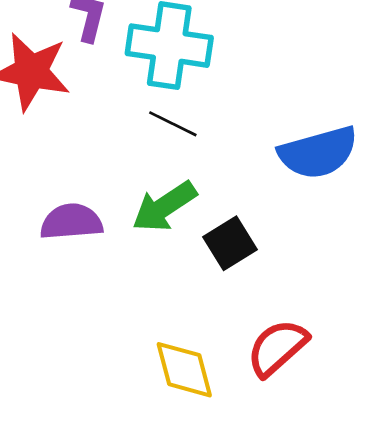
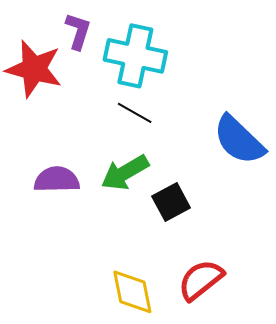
blue semicircle: (318, 153) -> (239, 140), turned 56

